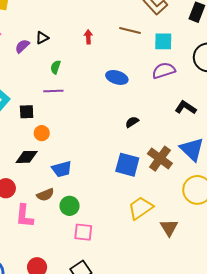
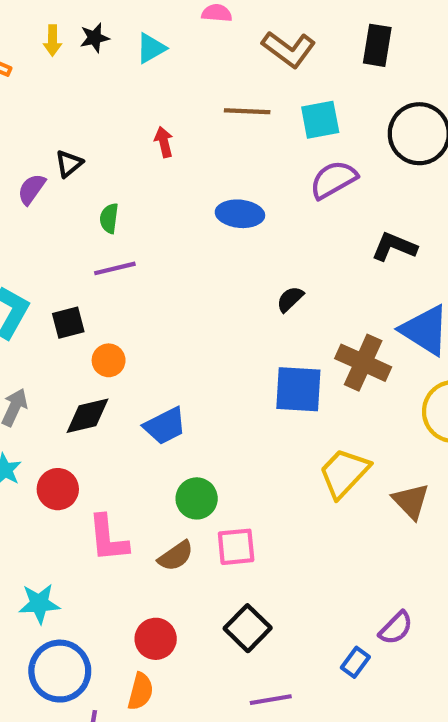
brown semicircle: (45, 195) -> (176, 556), moved

